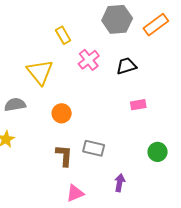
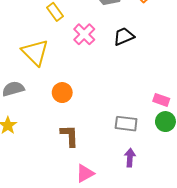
pink rectangle: (138, 105) -> (161, 100), moved, turned 35
gray rectangle: (94, 148) -> (126, 124), moved

